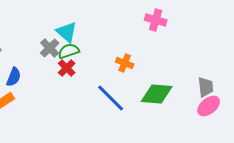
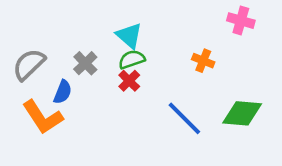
gray cross: (50, 48) -> (85, 63), moved
orange cross: (125, 63) -> (203, 61), moved

